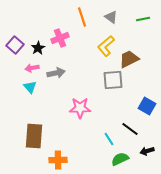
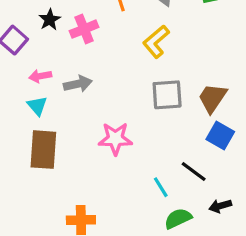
black star: (38, 48) -> (50, 20), moved
brown trapezoid: (129, 59) -> (212, 98), moved, turned -30
brown rectangle: (34, 136) -> (43, 150), moved

